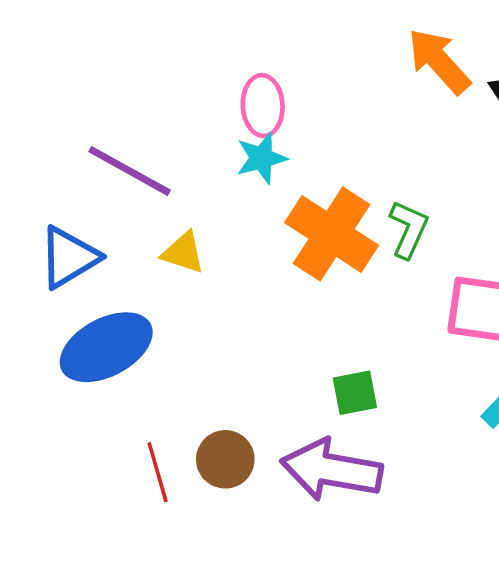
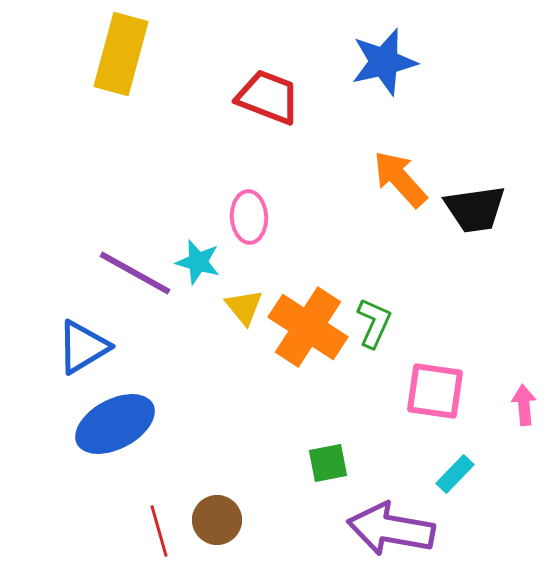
cyan star: (261, 158) -> (198, 262), moved, turned 30
yellow triangle: (183, 253) -> (244, 307), moved, turned 33
purple arrow: (332, 470) -> (391, 529), moved

